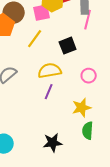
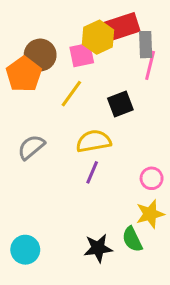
pink circle: (89, 76) -> (152, 178), moved
yellow star: (82, 108) -> (150, 214), moved
green semicircle: (88, 131) -> (132, 239), moved, turned -30

